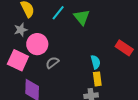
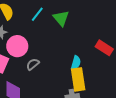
cyan semicircle: (96, 62) -> (76, 63), turned 32
yellow rectangle: (97, 79) -> (78, 79), size x1.6

